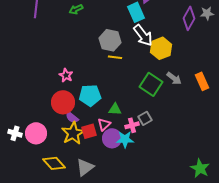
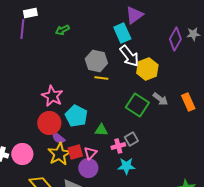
pink star: (66, 75) -> (52, 96), size x1.5
cyan pentagon: (90, 95) -> (76, 116), turned 30
pink triangle: (104, 124) -> (90, 153), moved
purple circle: (112, 138) -> (88, 168), moved
cyan star: (125, 139) -> (126, 166), moved

